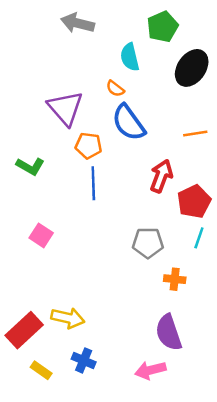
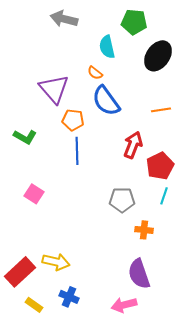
green pentagon: (163, 27) -> (134, 22), turned 30

